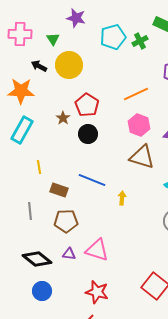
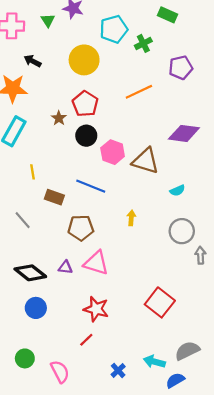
green triangle: (53, 39) -> (48, 20), moved
green cross: (140, 41) -> (143, 43), moved
yellow circle: (69, 65) -> (84, 60), moved
pink hexagon: (139, 125) -> (113, 152), moved
yellow arrow: (122, 198) -> (131, 218), moved
gray line: (30, 211) -> (23, 220), turned -36
brown pentagon: (66, 221) -> (81, 228), moved

